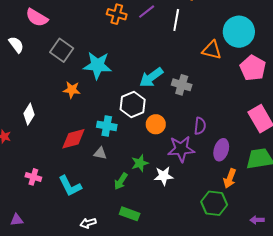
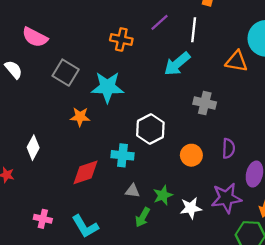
orange cross: (117, 14) -> (121, 39), moved
cyan arrow: (151, 77) -> (177, 64), moved
orange circle: (156, 124) -> (191, 155), moved
purple star: (181, 149) -> (226, 198), moved
gray triangle: (100, 153) -> (132, 191), moved

